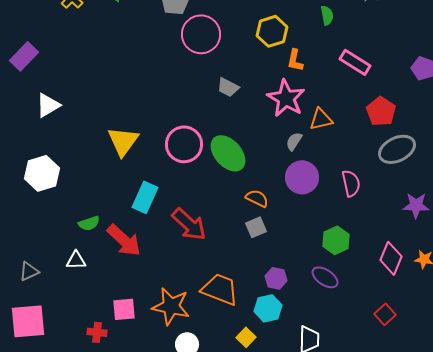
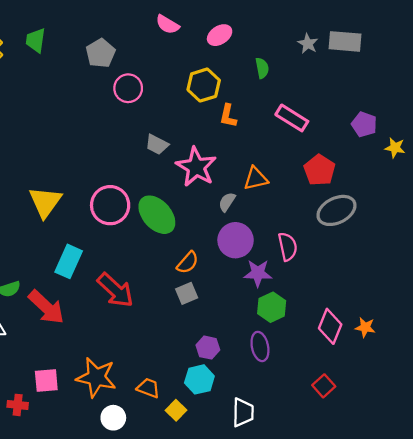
pink circle: (201, 34) -> (128, 88), size x0.7
pink star: (286, 98) -> (196, 167), moved
orange semicircle: (257, 198) -> (188, 263), turned 105
purple star: (416, 205) -> (258, 273), moved
purple ellipse: (325, 277) -> (260, 347), turned 44
orange trapezoid: (220, 289) -> (148, 388), moved, size x0.6

